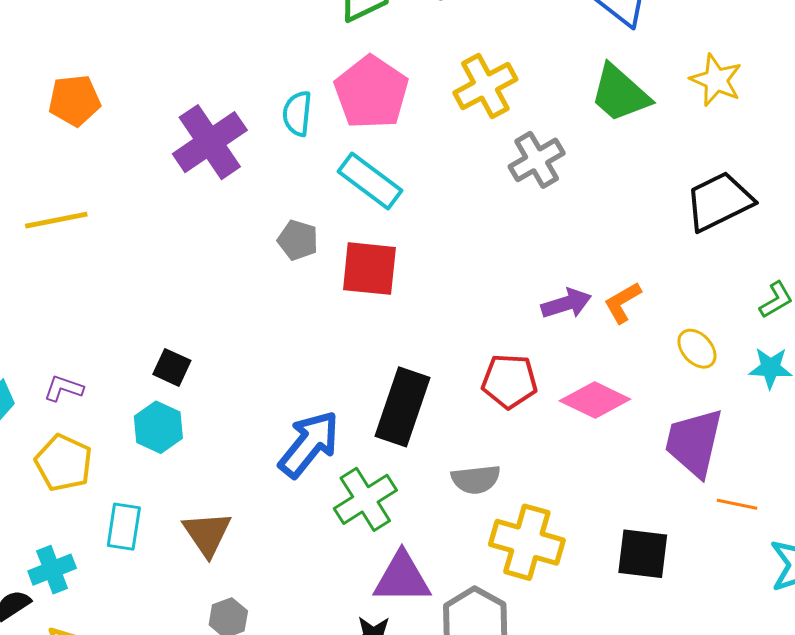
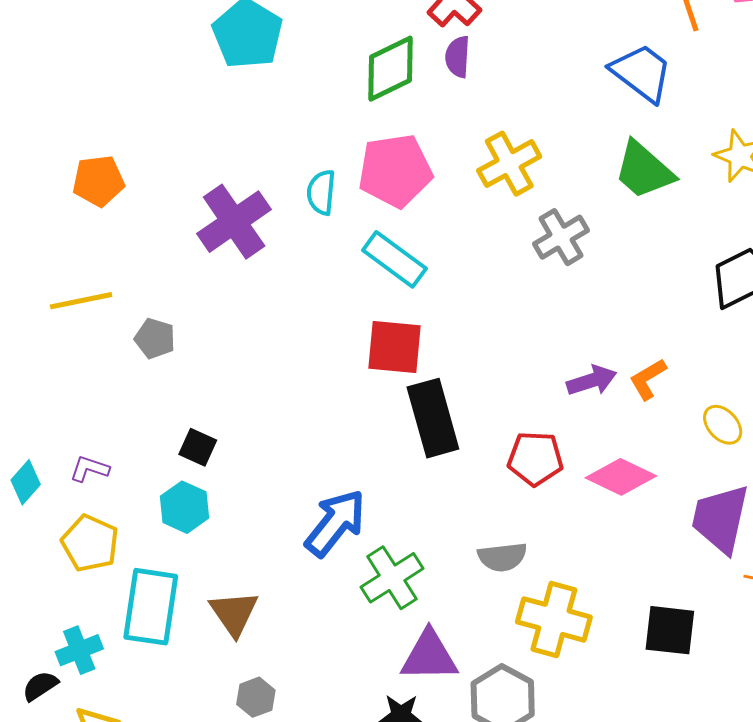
pink pentagon: (371, 92) -> (395, 171), turned 30
gray pentagon: (298, 240) -> (155, 338), moved
black rectangle: (403, 407) -> (433, 418), moved, turned -34
cyan rectangle: (124, 527) -> (151, 607), size x1.6

